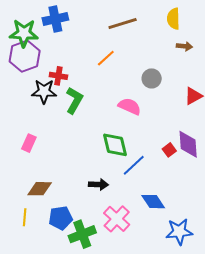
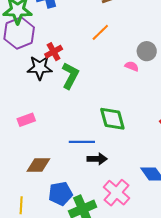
red cross: (58, 76) -> (54, 52), turned -36
pink semicircle: (130, 106) -> (132, 66), moved, size x0.6
pink rectangle: (29, 143) -> (26, 120), turned 48
blue line: (134, 165) -> (82, 142), moved, turned 45
yellow line: (25, 217) -> (21, 205), moved

